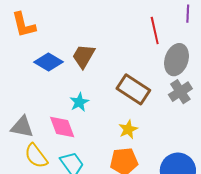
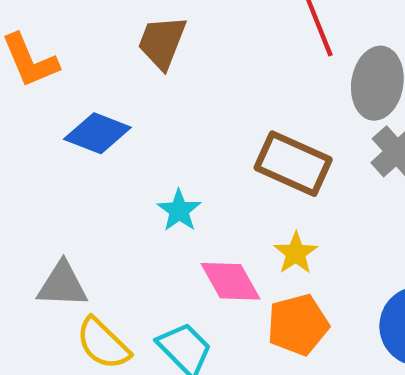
brown trapezoid: (84, 56) -> (162, 42), moved
pink diamond: (62, 127) -> (230, 281), moved

